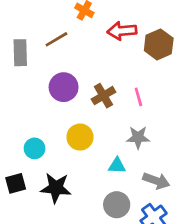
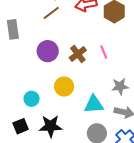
brown line: (56, 39) -> (51, 13), moved
gray star: (138, 137) -> (120, 86), moved
cyan triangle: (117, 166) -> (94, 104), size x1.5

